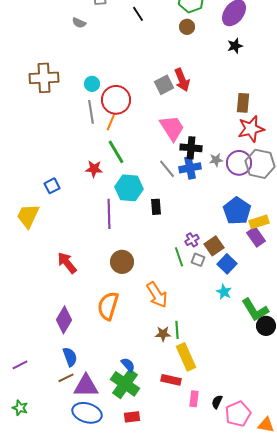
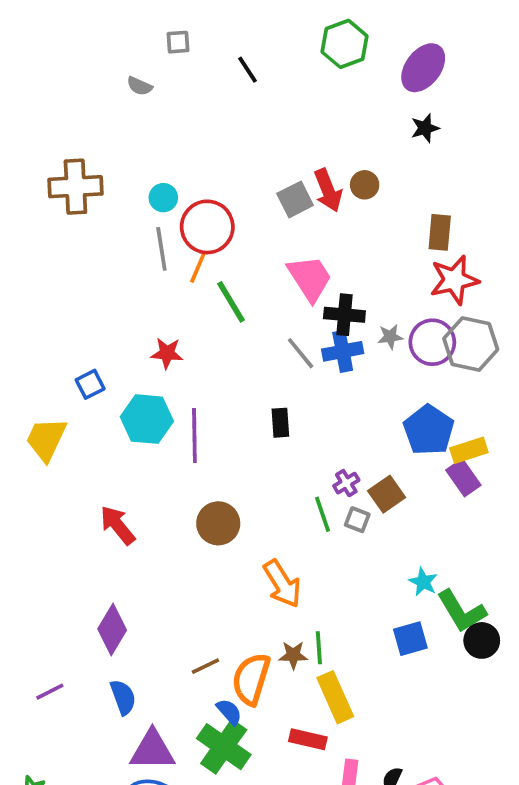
brown circle: (187, 27) -> (365, 185), moved
green line: (116, 152) -> (231, 302), moved
cyan hexagon: (129, 188) -> (147, 419), moved
blue square: (227, 264) -> (410, 639), moved, turned 30
cyan star: (224, 292) -> (423, 582), moved
orange semicircle: (108, 306) -> (251, 679), moved
purple line: (20, 365) -> (50, 692), moved
brown line: (66, 378) -> (205, 666), moved

